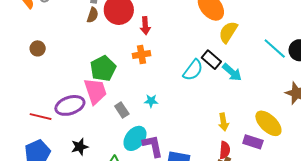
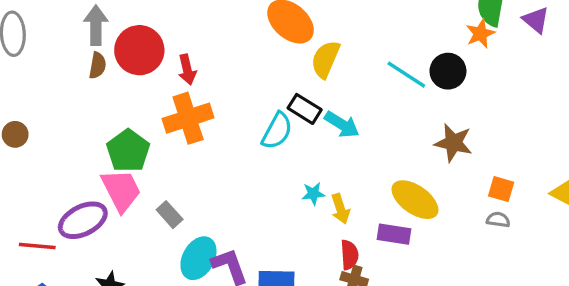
orange cross: (141, 55) -> (188, 118), size x1.6
cyan star: (151, 101) -> (313, 194), moved

